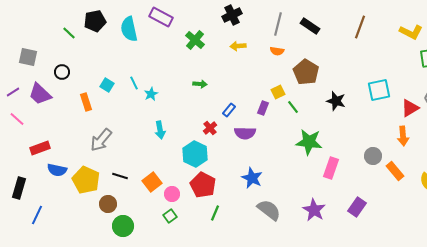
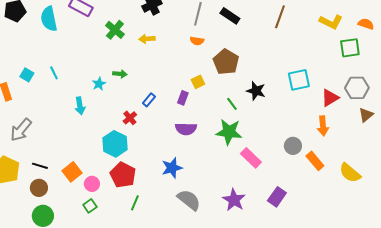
yellow arrow: (238, 46) -> (147, 39), moved
cyan star: (151, 94) -> (99, 84), moved
green line: (293, 107) -> (232, 104), moved
cyan arrow: (160, 130) -> (80, 106), moved
purple semicircle: (245, 133) -> (186, 129), moved
pink rectangle: (331, 168) -> (251, 158), turned -65
blue star: (252, 178) -> (172, 168), turned 30
brown circle: (108, 204) -> (39, 188), moved

